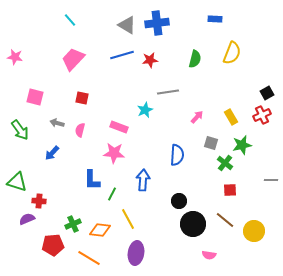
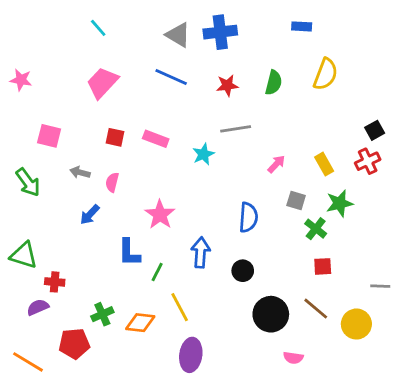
blue line: (122, 55) -> (171, 77), turned 40
red star: (150, 60) -> (227, 85), moved
pink rectangle: (119, 127) -> (156, 139), moved
blue arrow: (52, 153) -> (90, 215), moved
pink star: (114, 153) -> (160, 215), turned 30
gray line: (271, 180) -> (380, 286), moved
black circle: (179, 201) -> (243, 271), moved
orange line: (89, 258) -> (28, 362), moved

